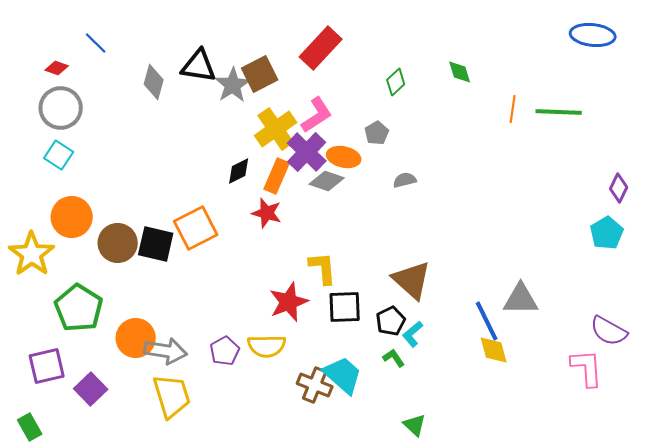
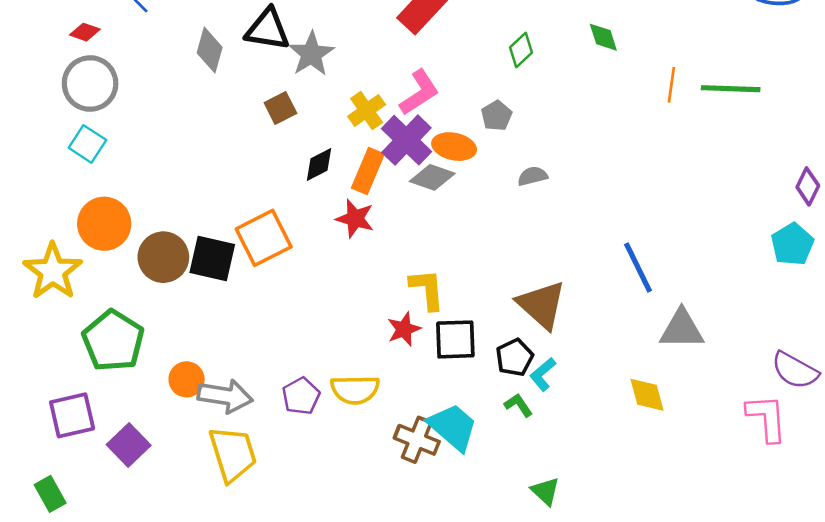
brown square: (260, 74) -> (280, 108), moved, size x0.7
yellow cross: (276, 129) -> (367, 111), size x0.7
red star: (289, 302) -> (404, 329), moved, size x0.7
blue line: (487, 321) -> (638, 267), moved
orange circle: (136, 338) -> (187, 379), size x0.7

